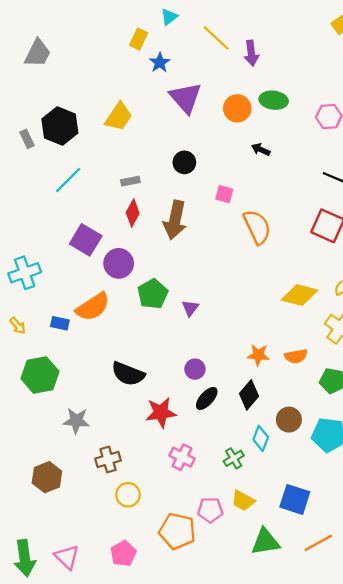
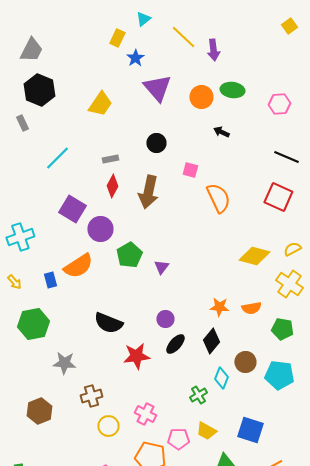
black hexagon: (60, 126) -> (39, 90), moved
blue rectangle: (60, 323) -> (50, 280), turned 63
pink cross: (182, 457) -> (145, 414), moved

